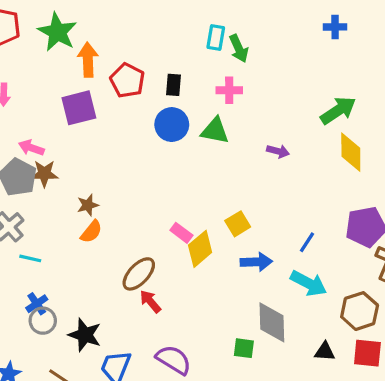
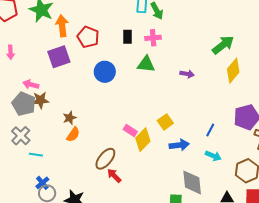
black rectangle: (174, 85) -> (128, 37), moved
blue circle: (172, 125) -> (105, 72), moved
yellow diamond: (351, 152) -> (233, 71), turned 45
cyan arrow: (308, 283) -> (213, 156), size x0.7

